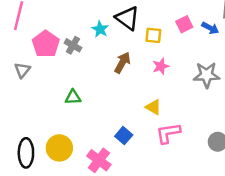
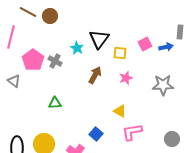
black triangle: (127, 18) -> (99, 39), turned 30
blue arrow: (210, 28) -> (166, 47), turned -40
gray triangle: (22, 70) -> (14, 81), turned -32

